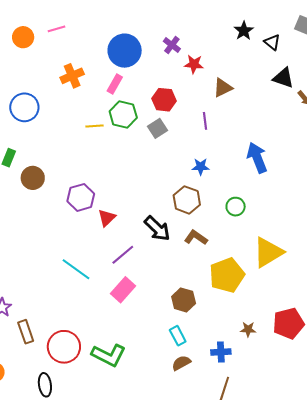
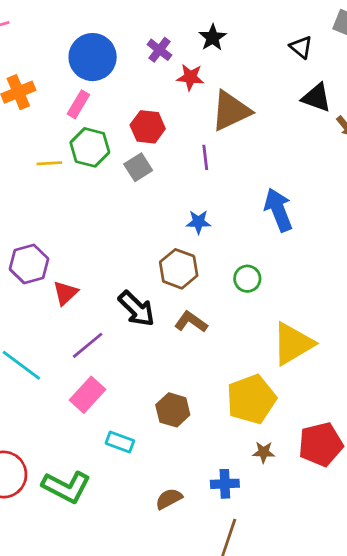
black star: (244, 31) -> (213, 38), moved
brown triangle: (223, 88) -> (231, 111), size x1.5
yellow pentagon: (227, 275) -> (251, 399), moved
cyan rectangle: (178, 336) -> (120, 442), moved, turned -42

